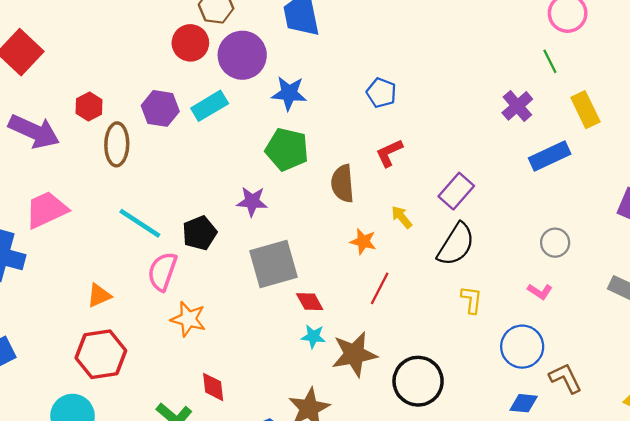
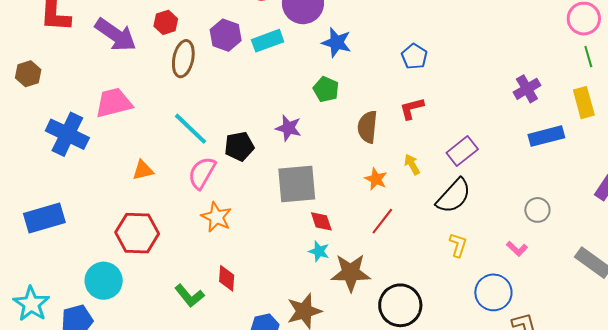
green line: (550, 61) -> (588, 57), moved
green pentagon: (287, 149) -> (326, 89), size x0.7
orange triangle: (99, 295) -> (143, 170), moved

